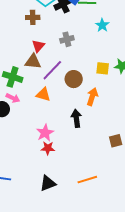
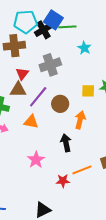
brown cross: (33, 17) -> (14, 46), size x1.5
gray cross: (67, 39) -> (50, 65), size x1.5
red star: (48, 148) -> (63, 181), moved
orange line: (87, 180) -> (82, 170), moved

